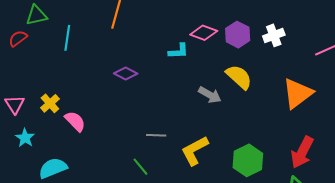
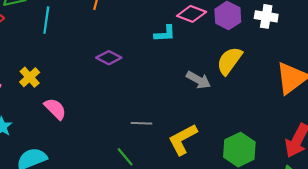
white cross: (274, 35) -> (266, 16), turned 30
yellow semicircle: (239, 77) -> (229, 61), turned -96
yellow cross: (50, 103) -> (30, 77), moved

